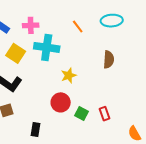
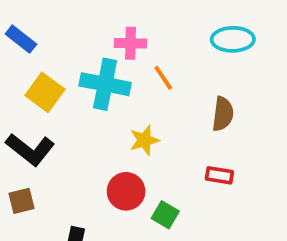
pink cross: (31, 25) -> (130, 43), moved
orange line: (78, 26) -> (163, 78), moved
red rectangle: (105, 114) -> (219, 175), moved, turned -64

